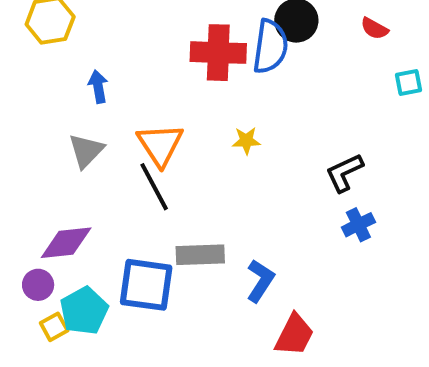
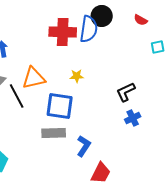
orange triangle: (160, 145) -> (34, 78), turned 50
black line: (154, 187) -> (17, 96), moved
blue square: (146, 285) -> (60, 106), moved

